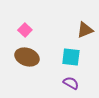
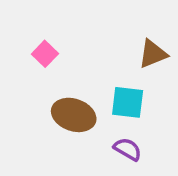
brown ellipse: (27, 57) -> (74, 115), moved

